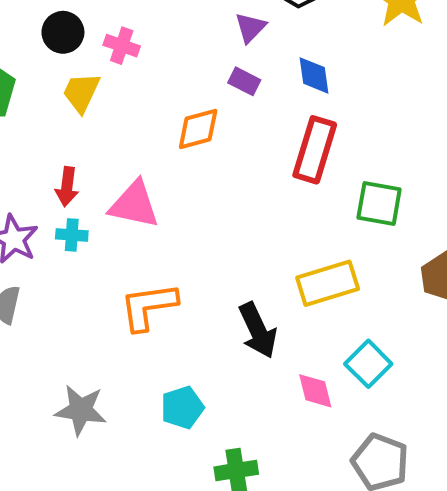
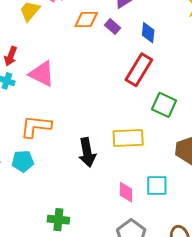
orange diamond: (198, 129) -> (86, 19), moved
cyan square: (368, 364) -> (157, 186), moved, turned 30
pink diamond: (315, 391) -> (126, 192), moved
cyan pentagon: (182, 408) -> (23, 161), moved

